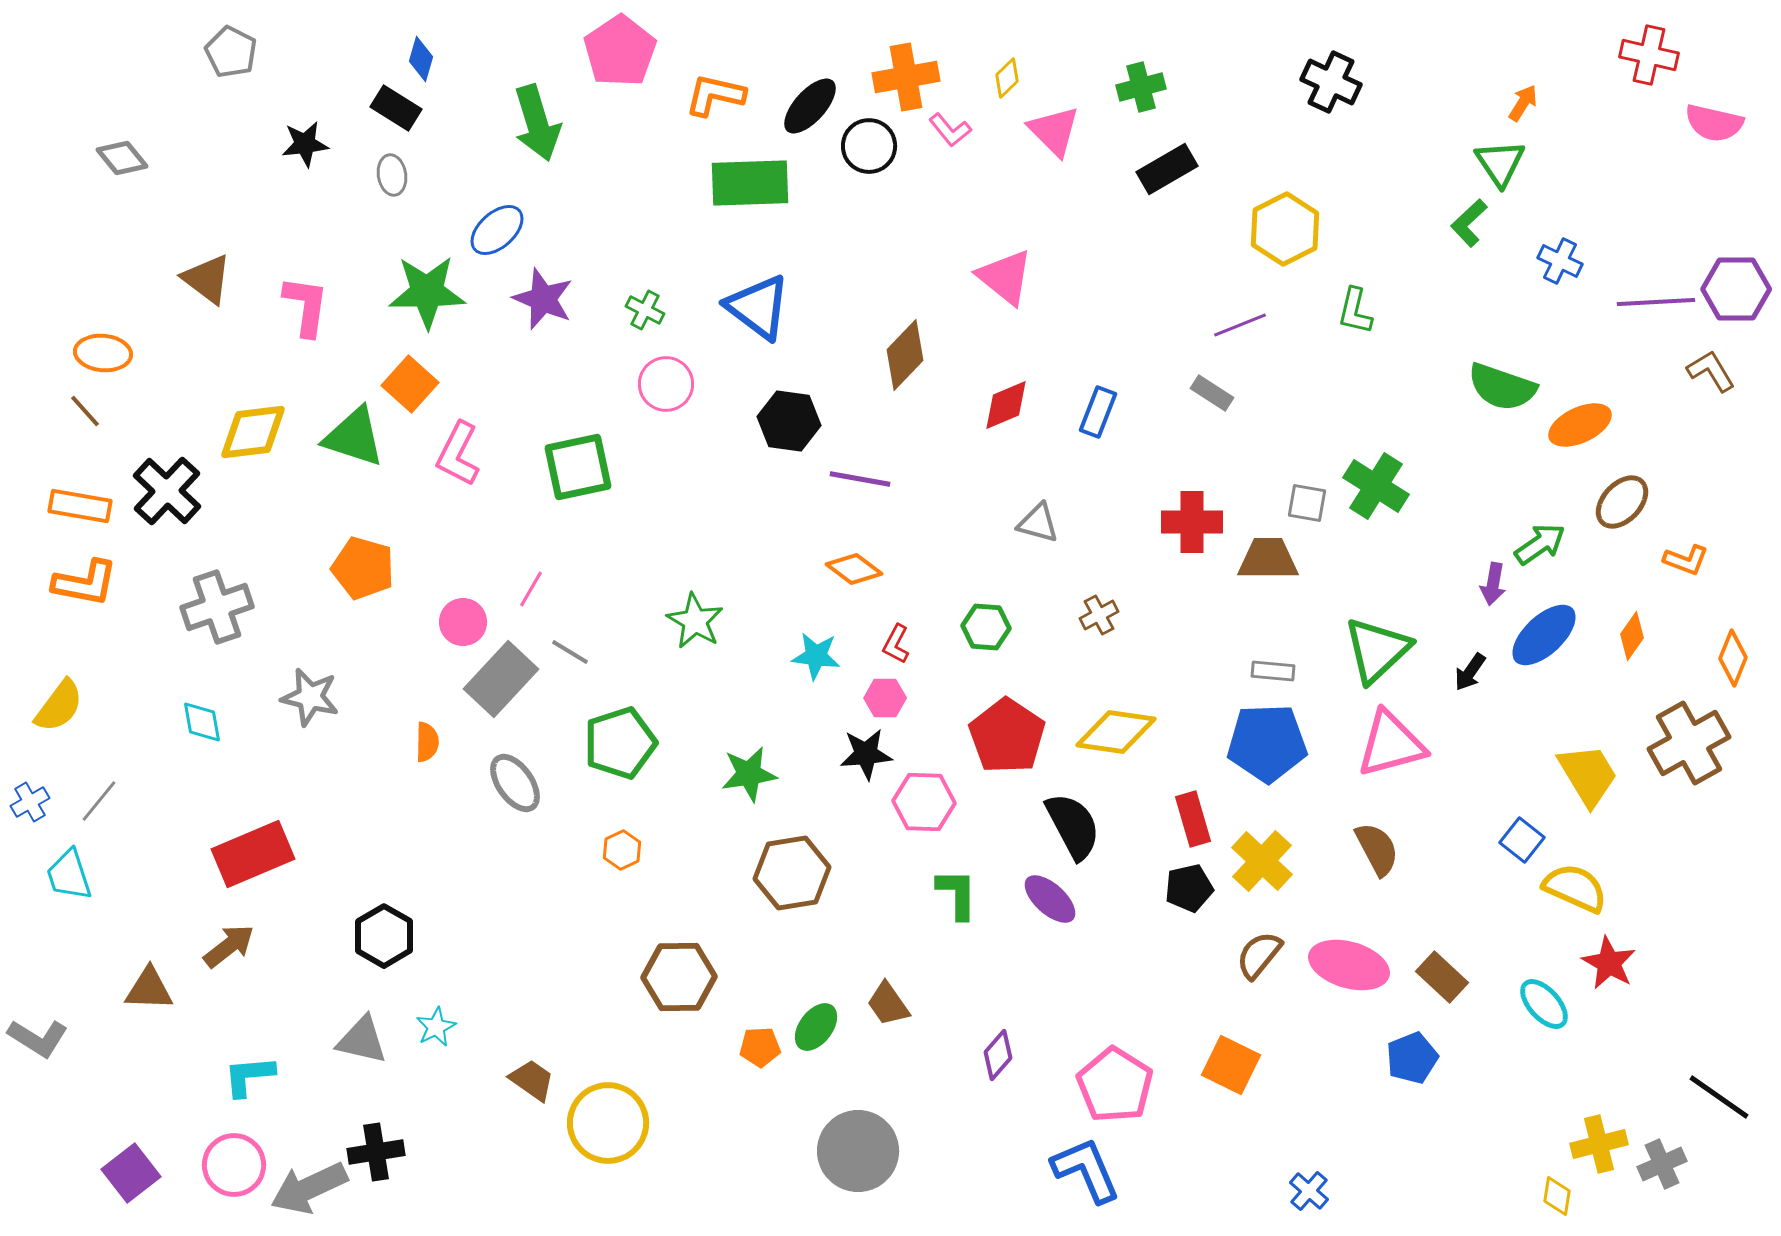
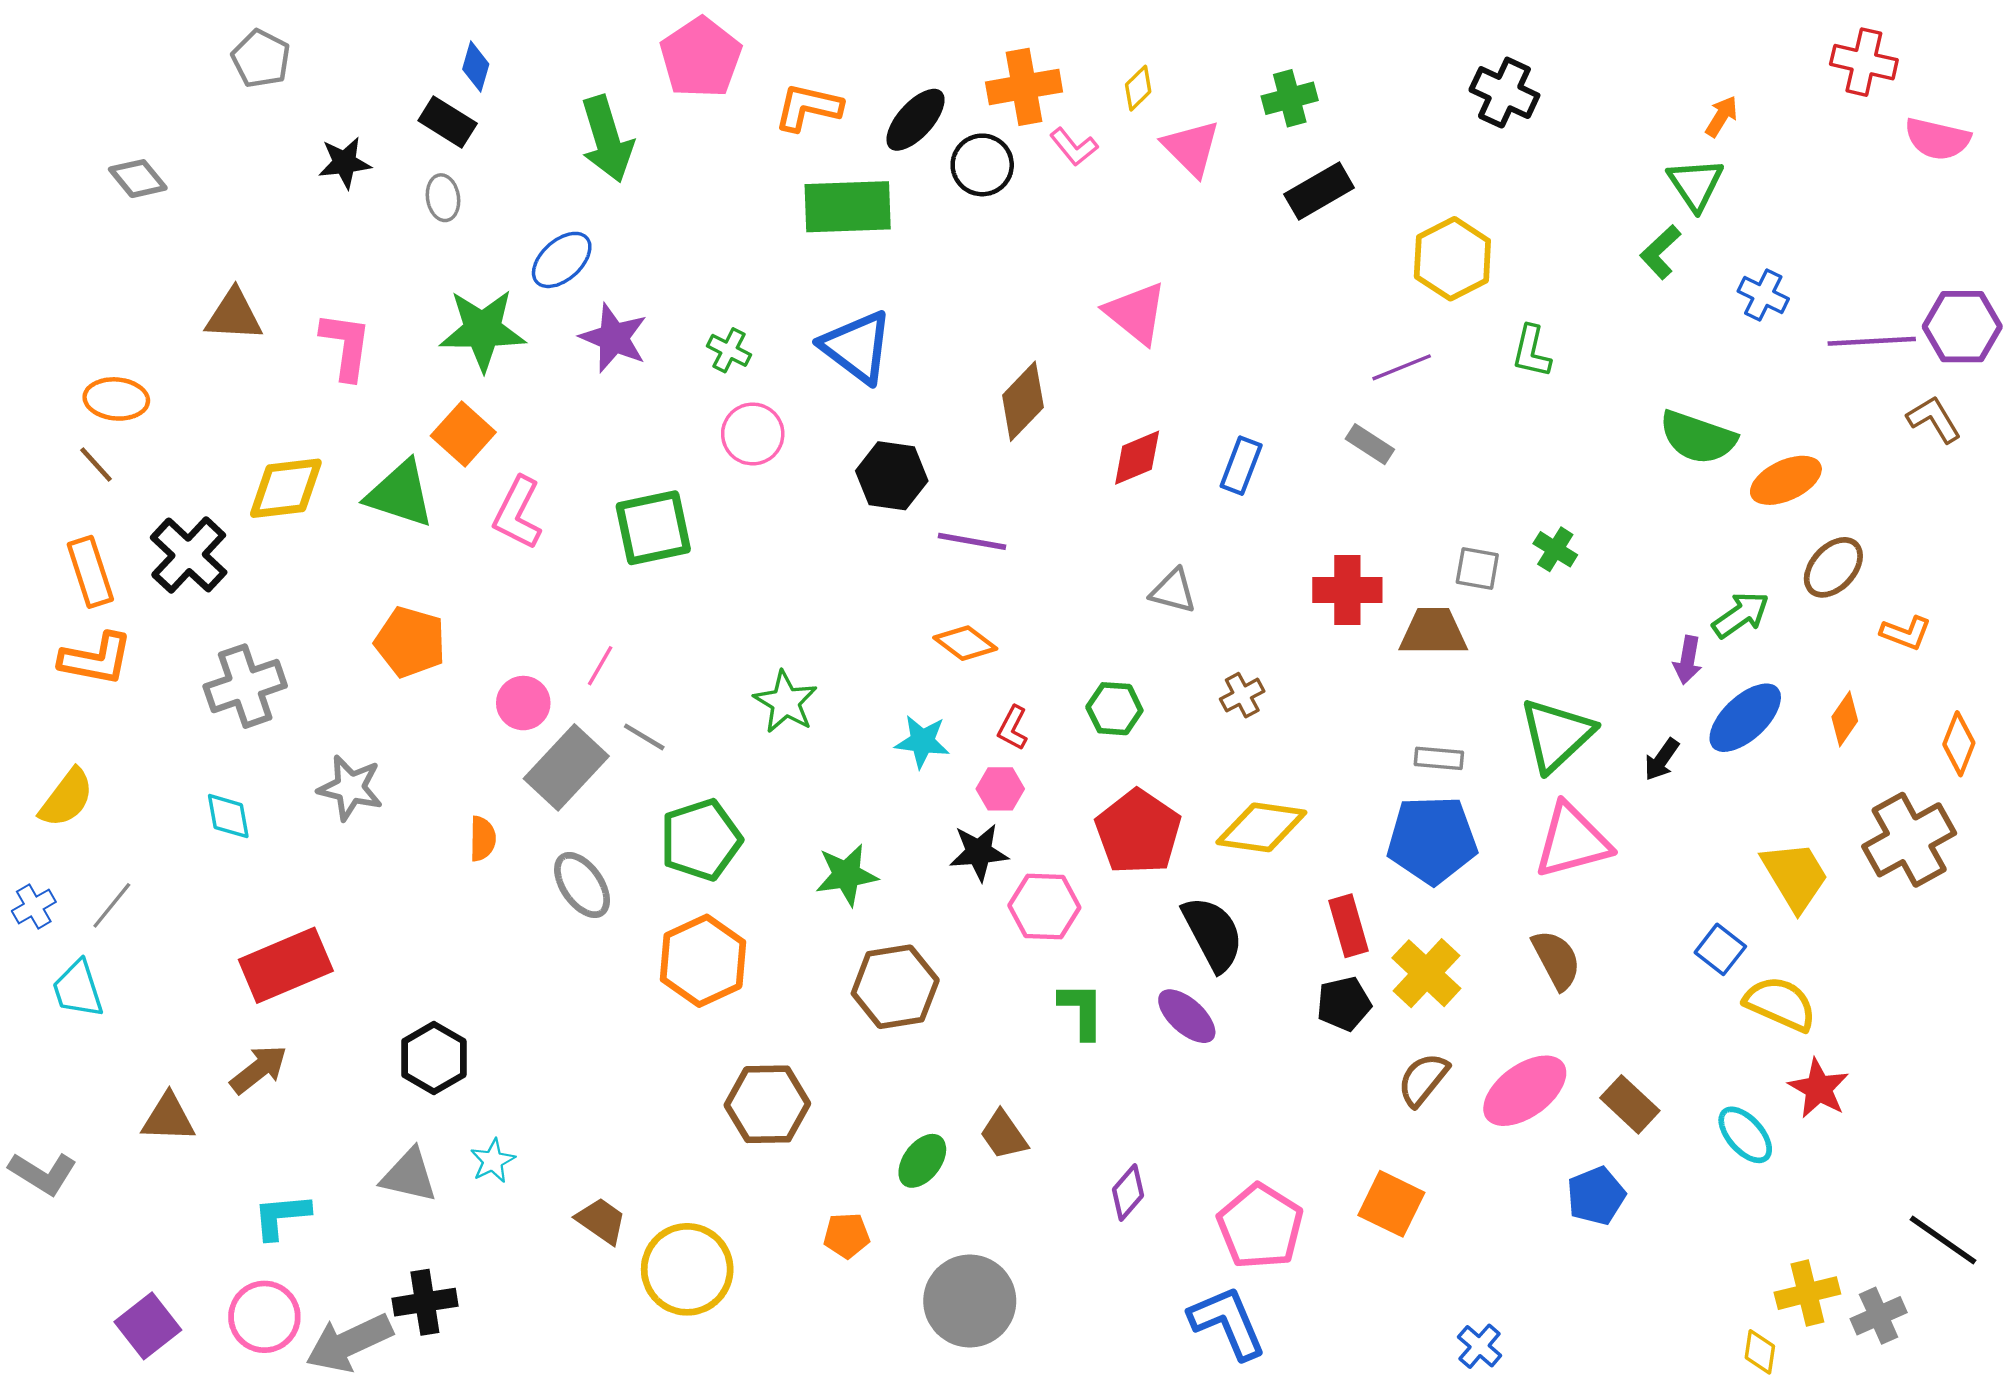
brown triangle: (207, 279) -> (234, 315), turned -34
green cross: (1376, 486) -> (1555, 549), size x0.6
orange rectangle: (80, 506) -> (90, 572), turned 62
orange hexagon: (622, 850) -> (703, 961), size x2.0
pink ellipse: (1349, 965) -> (1525, 1091), turned -52
orange pentagon: (760, 1047) -> (847, 1235), moved

